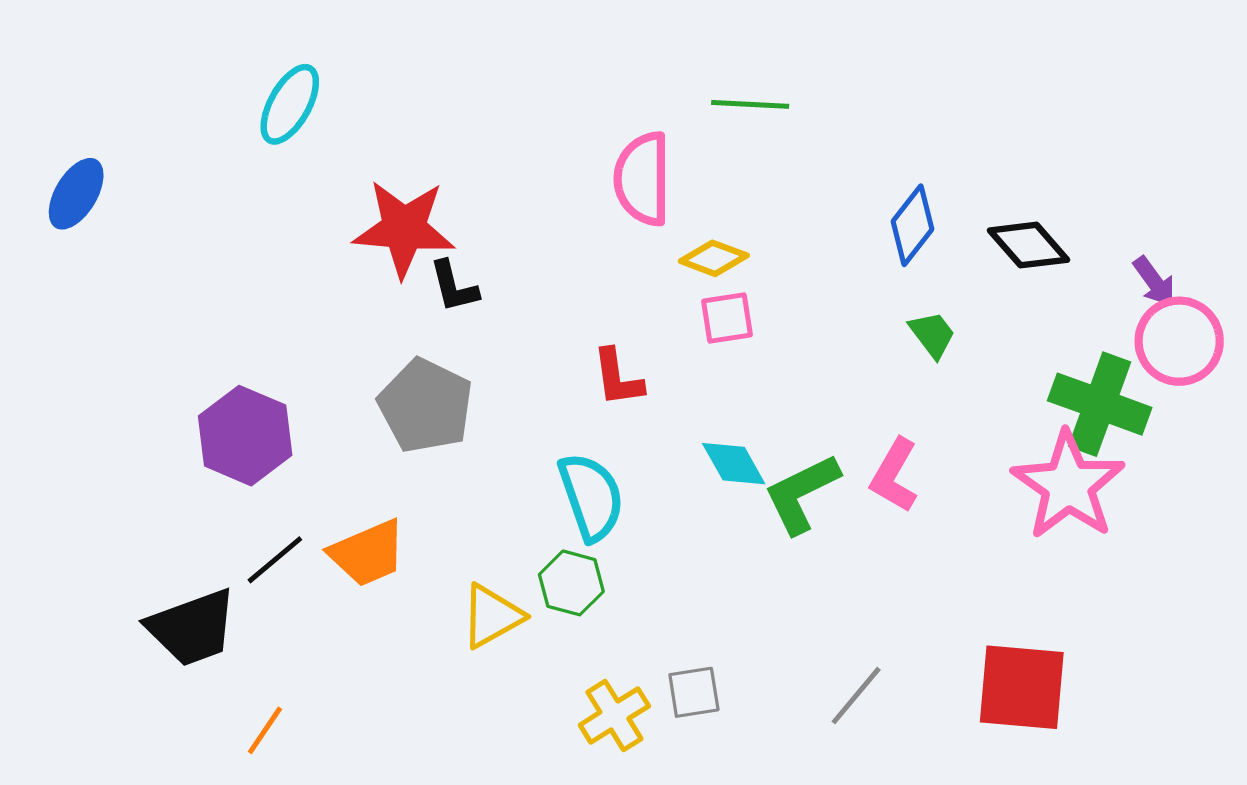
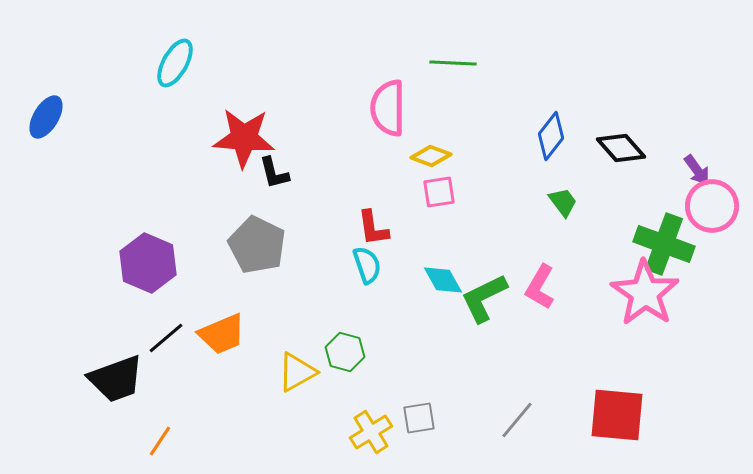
cyan semicircle: (591, 497) -> (367, 265), moved, size x0.7

